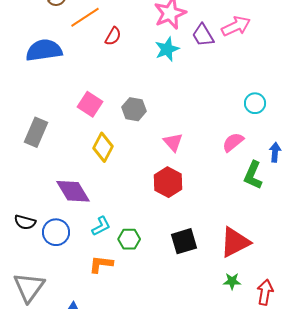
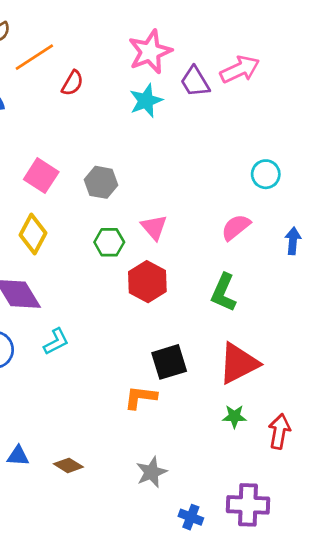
yellow diamond: (103, 147) -> (33, 234), moved
green L-shape: (253, 175) -> (224, 293), moved
green hexagon: (129, 239) -> (109, 242), moved
orange L-shape: (101, 264) -> (141, 397), moved

